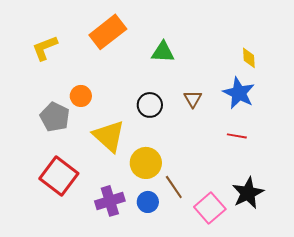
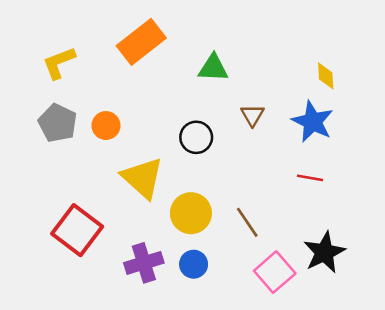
brown triangle: (193, 99) -> (252, 115), moved
gray pentagon: (55, 117) -> (58, 123), moved
brown line: (174, 187) -> (247, 222), moved

